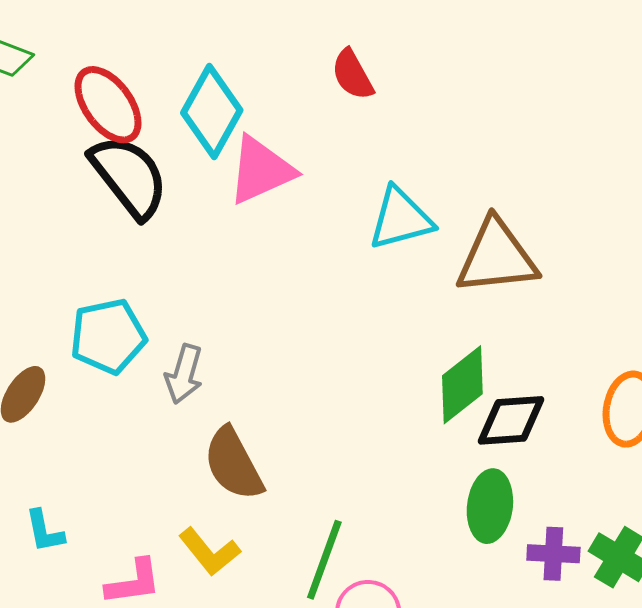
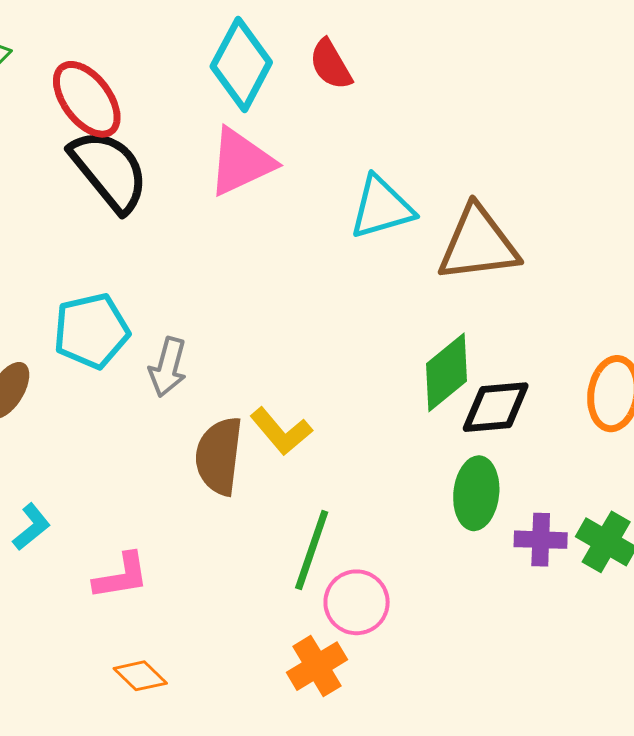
cyan diamond: (212, 112) -> (241, 64), moved
brown semicircle: (233, 464) -> (219, 456), turned 36
cyan L-shape: (45, 531) -> (32, 527), turned -117
yellow L-shape: (209, 552) -> (281, 431), moved

